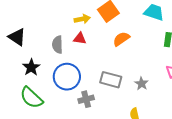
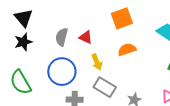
yellow arrow: (82, 19) -> (97, 62), moved, turned 63
black star: (31, 67) -> (23, 42), moved

